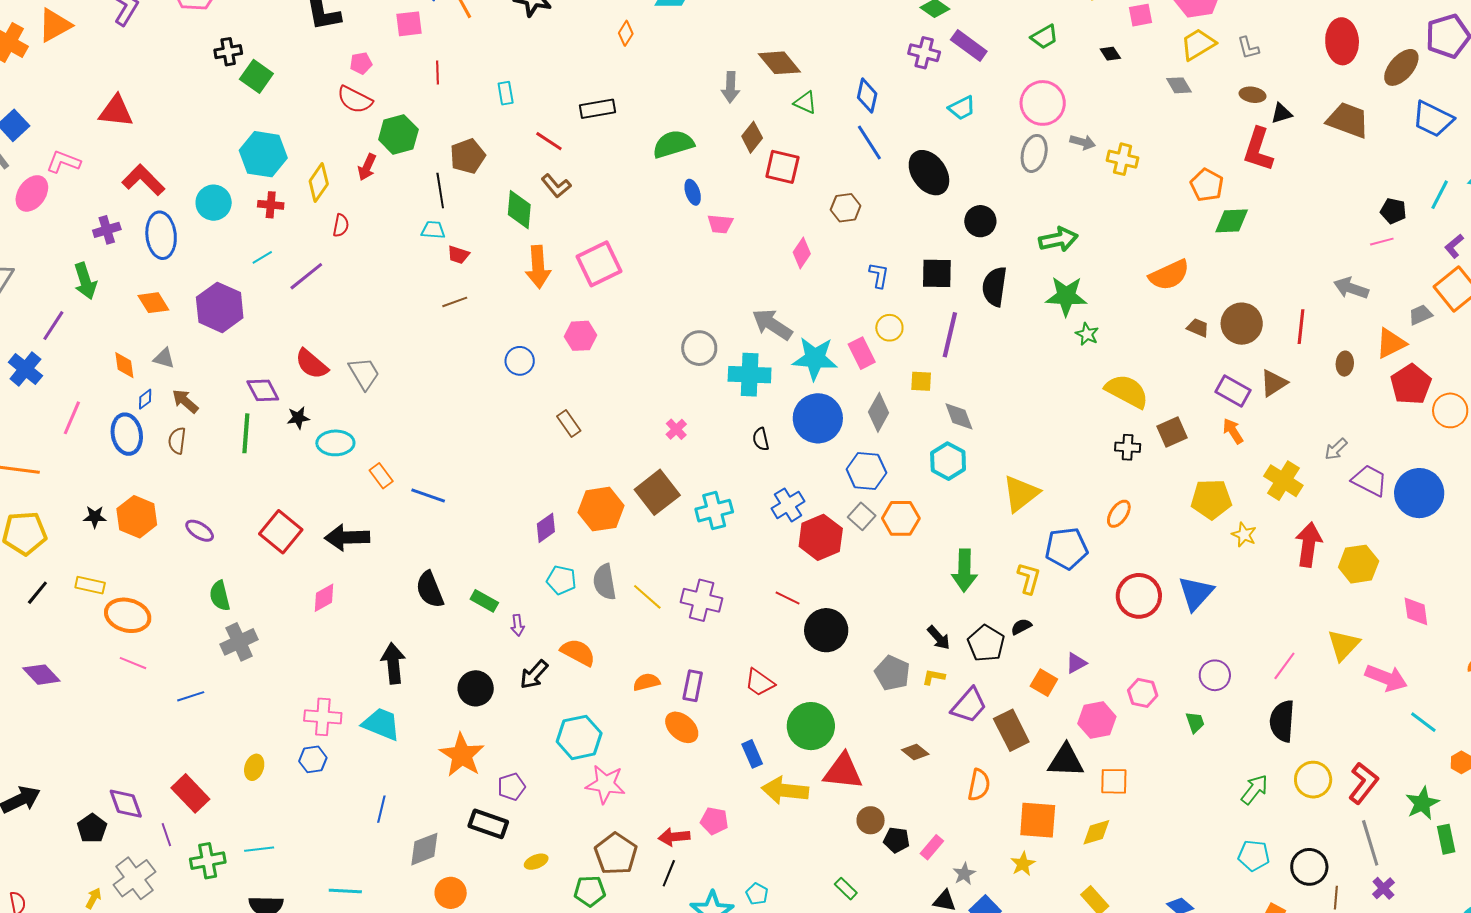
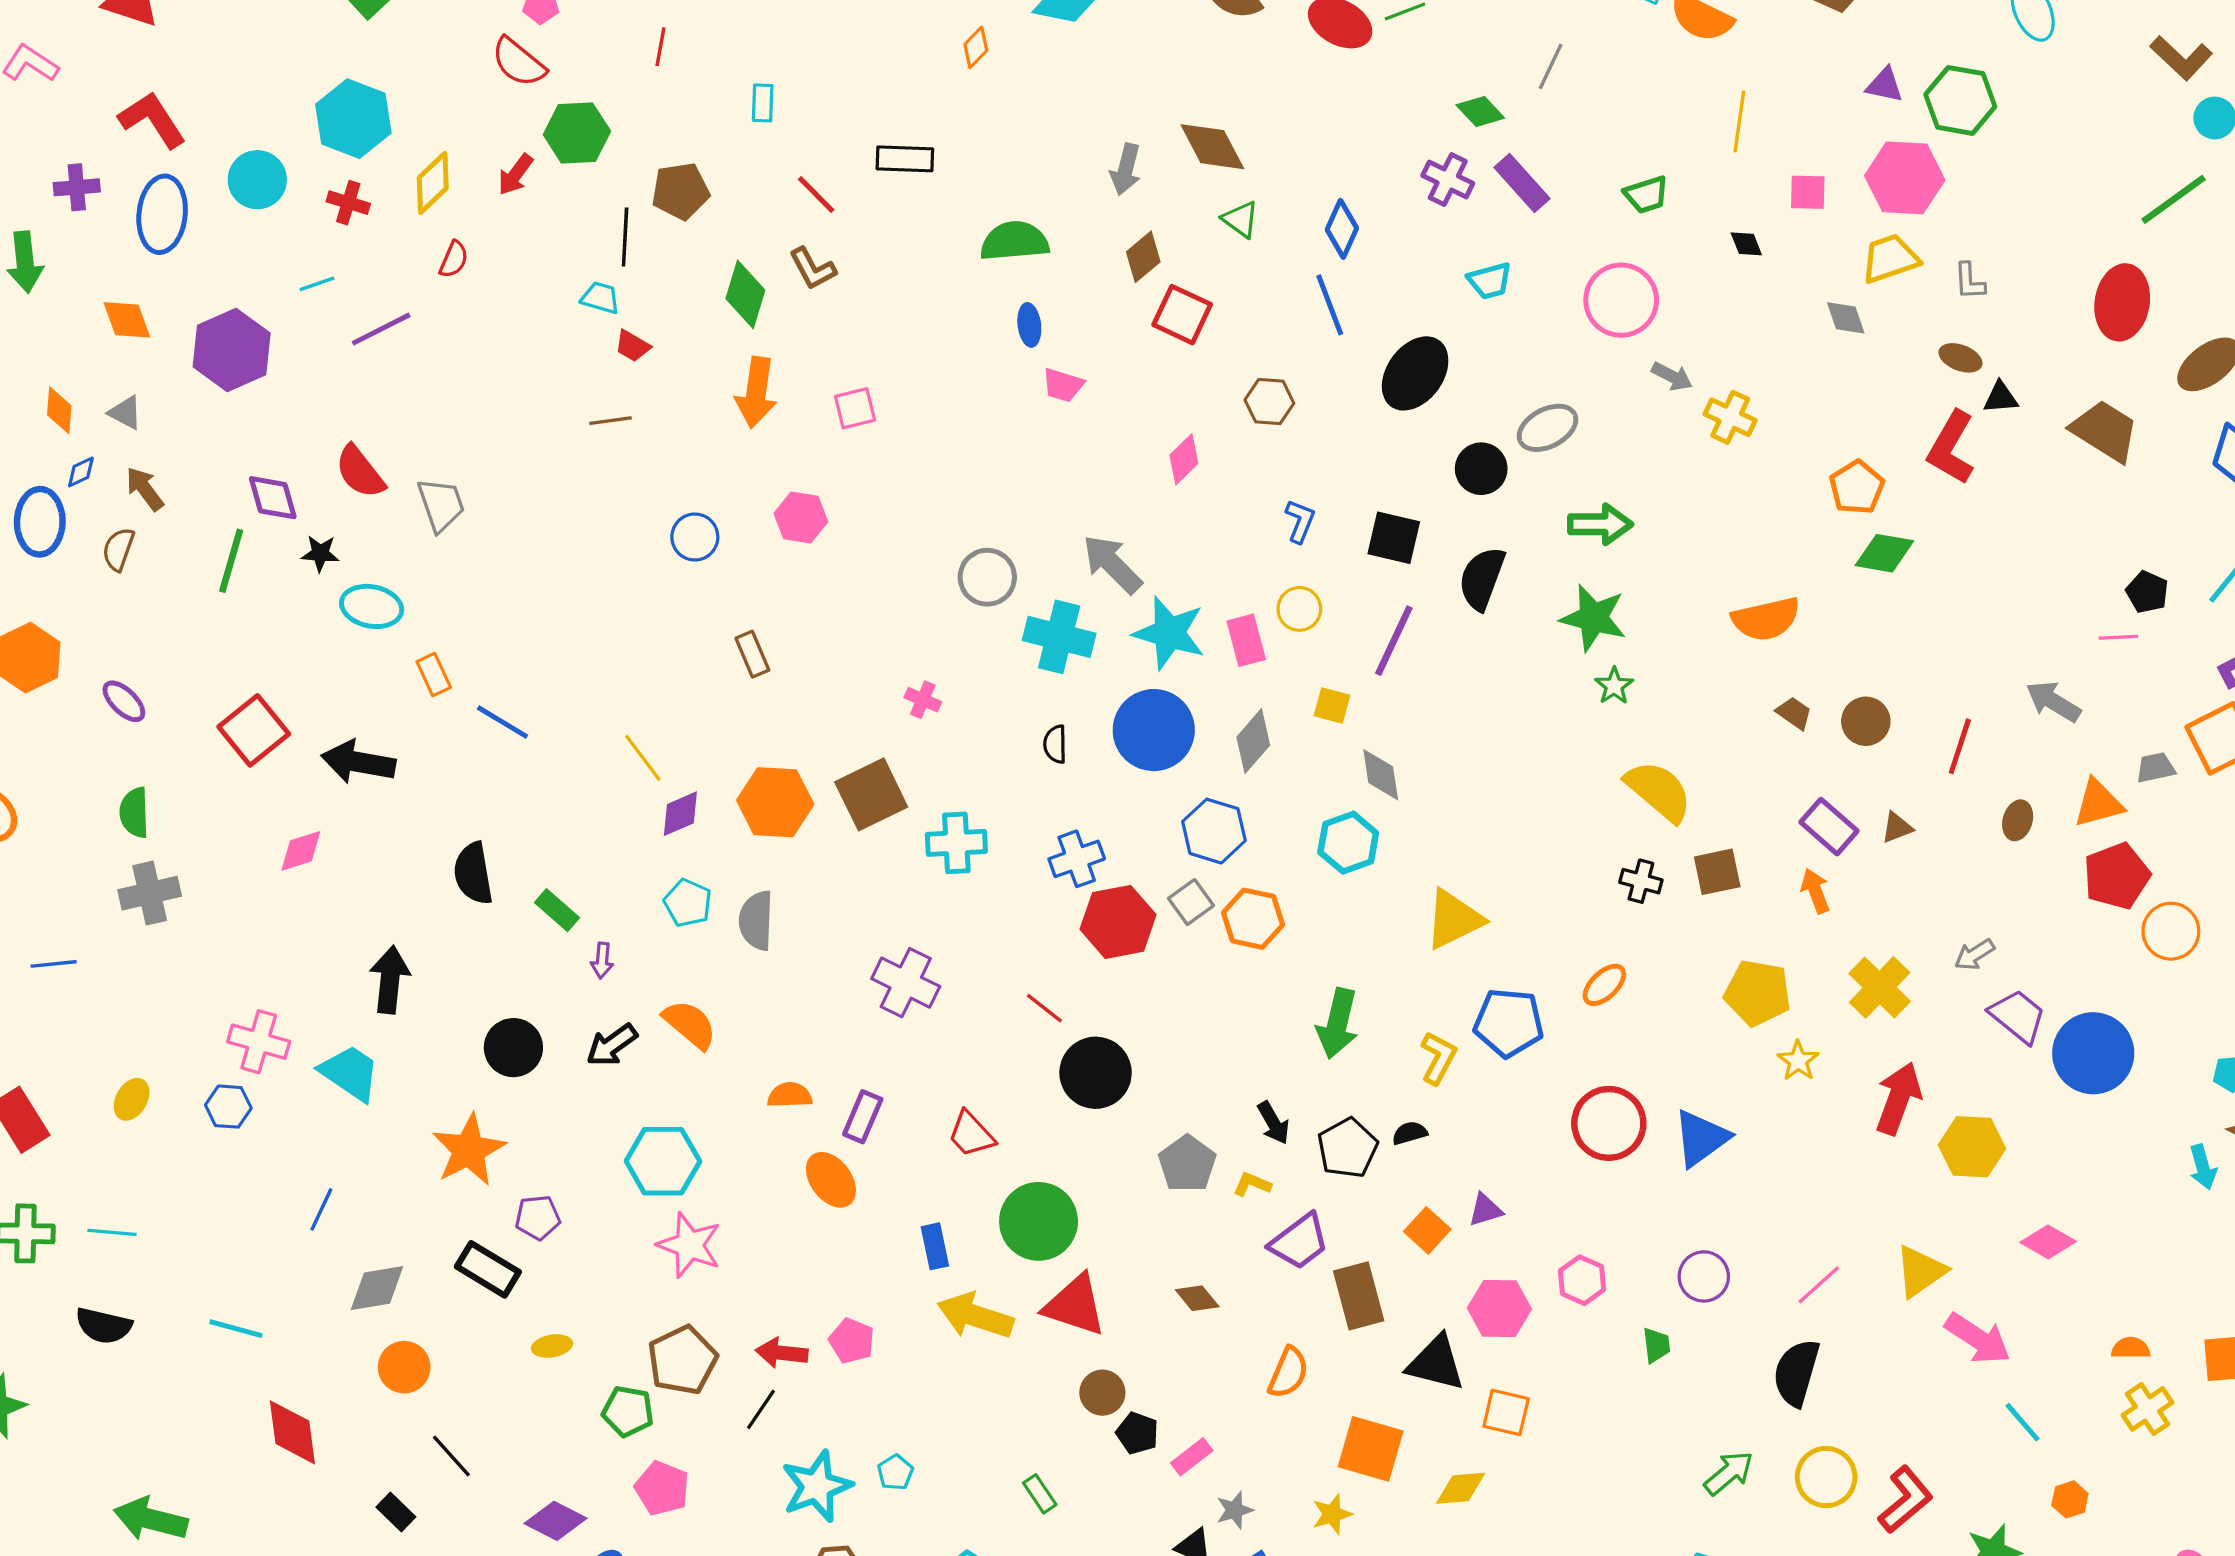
gray ellipse: (1034, 153) -> (1548, 428), moved, turned 36
black ellipse: (929, 173) -> (1415, 373), turned 60
pink square: (599, 264) -> (855, 408), size x0.6
brown circle: (1242, 324) -> (1866, 721), size x0.7
brown triangle: (1274, 383) -> (1897, 828), size x0.7
pink cross: (676, 429) -> (923, 700), turned -35
yellow line: (647, 597) -> (643, 758), moved
pink diamond: (1416, 611) -> (2048, 1242), turned -64

